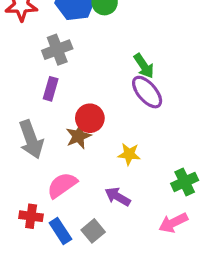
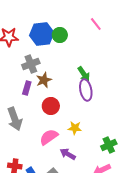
purple ellipse: (147, 92) -> (86, 90), turned 30
brown star: (78, 136) -> (44, 80), moved
pink semicircle: (62, 185) -> (49, 137), moved

